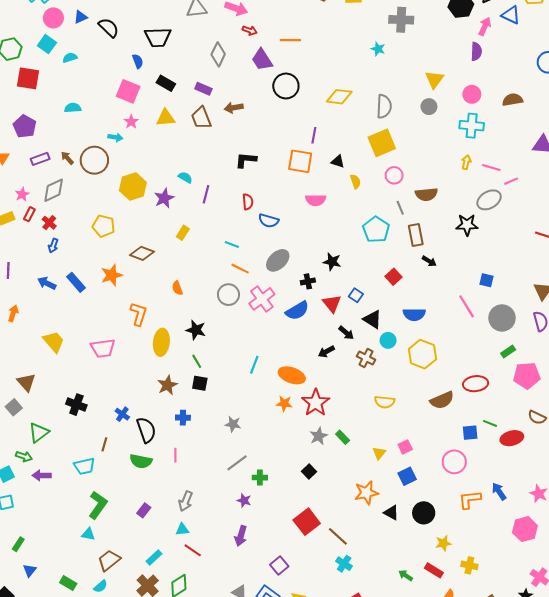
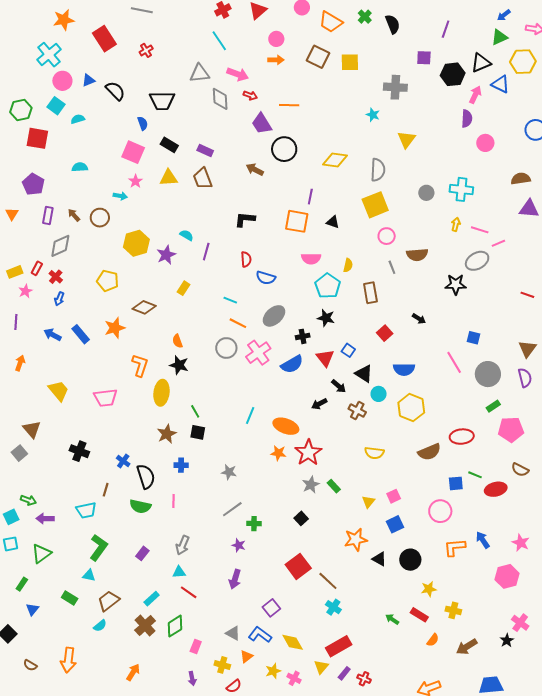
gray diamond: (218, 54) -> (220, 99), moved, turned -30
yellow triangle: (434, 79) -> (406, 139), moved
pink circle: (472, 94) -> (485, 143), moved
brown semicircle: (513, 100) -> (521, 179), moved
gray circle: (429, 107) -> (426, 193), moved
brown arrow: (234, 108) -> (255, 170), moved, turned 36
purple rectangle: (40, 159) -> (48, 216), turned -60
brown circle: (94, 160) -> (100, 218), size x0.7
yellow semicircle: (355, 181) -> (348, 265), moved, turned 32
pink star: (22, 194) -> (25, 291), moved
cyan pentagon: (376, 230) -> (328, 286), moved
brown rectangle: (416, 235) -> (370, 293), moved
black star: (196, 330) -> (179, 365), moved
green triangle: (39, 433) -> (41, 553), moved
green rectangle: (68, 583) -> (70, 598), moved

